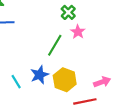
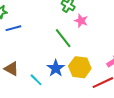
green line: (55, 45) -> (63, 38), turned -55

